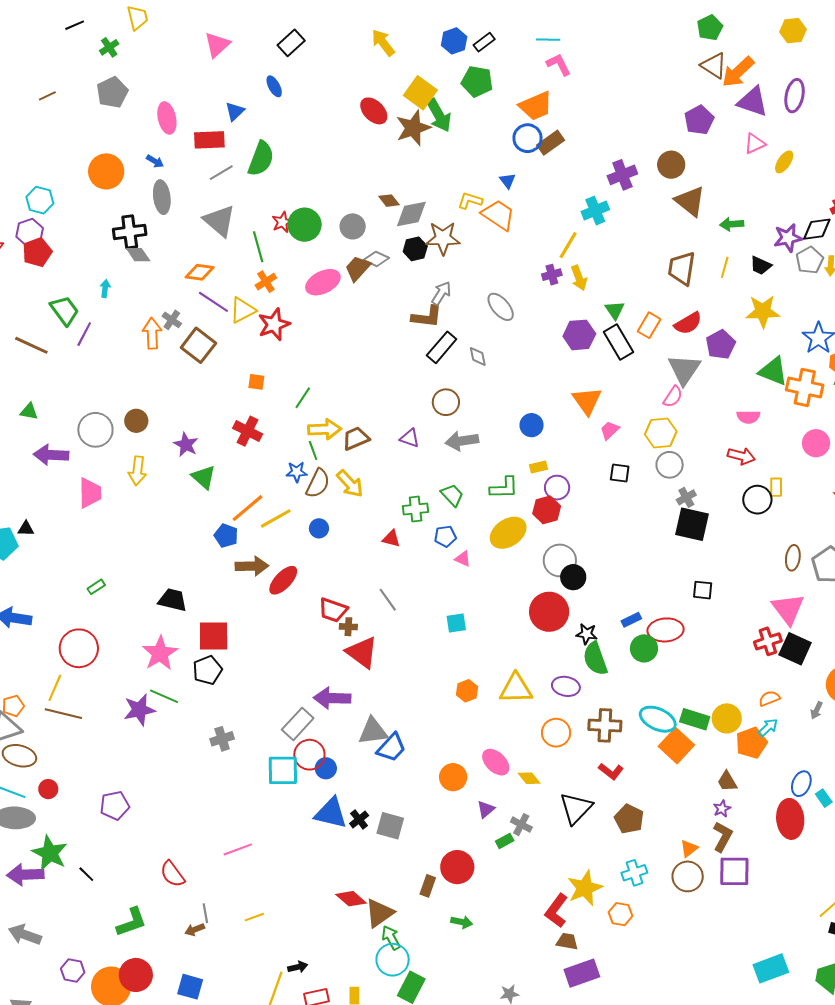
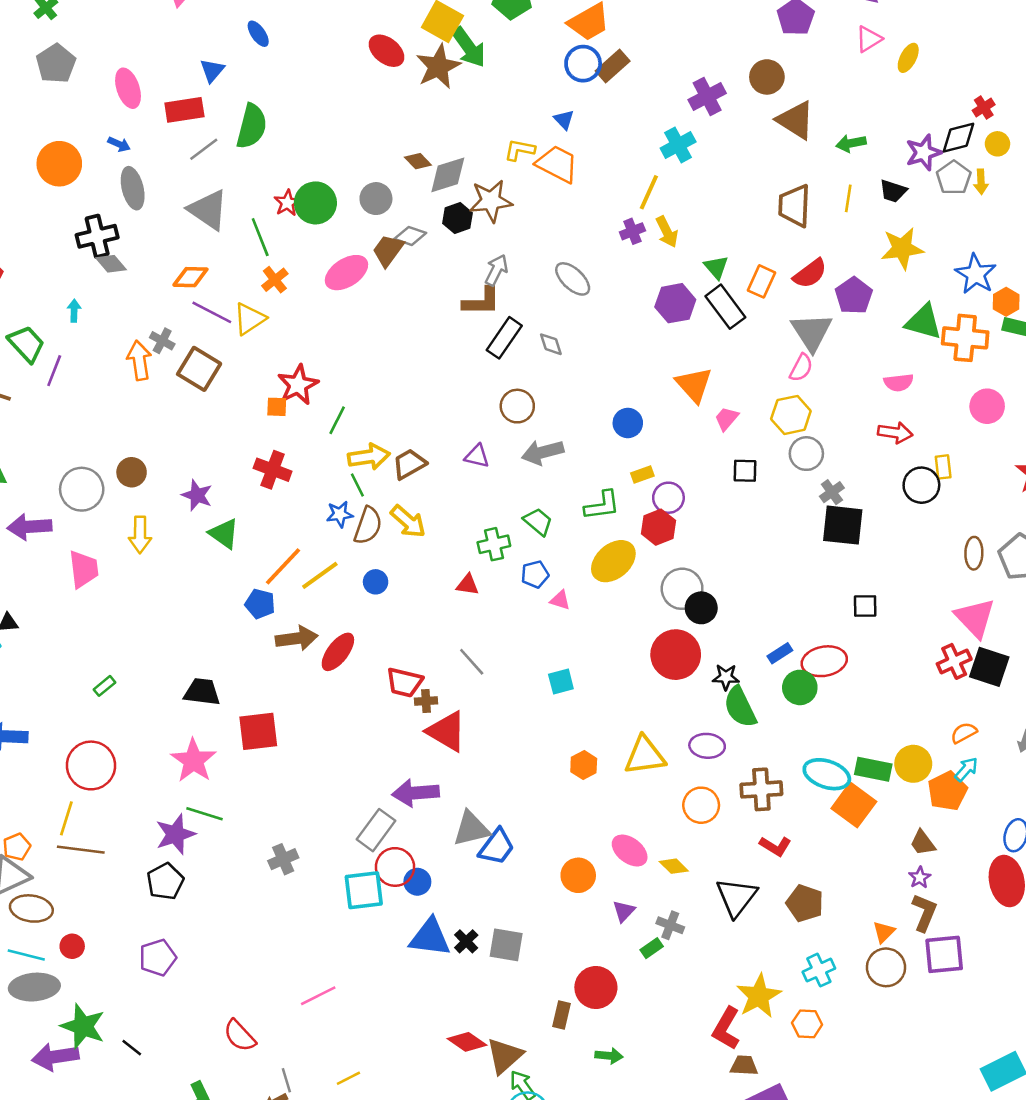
red star: (274, 324) -> (298, 385), moved
black pentagon: (207, 670) -> (165, 881), moved

